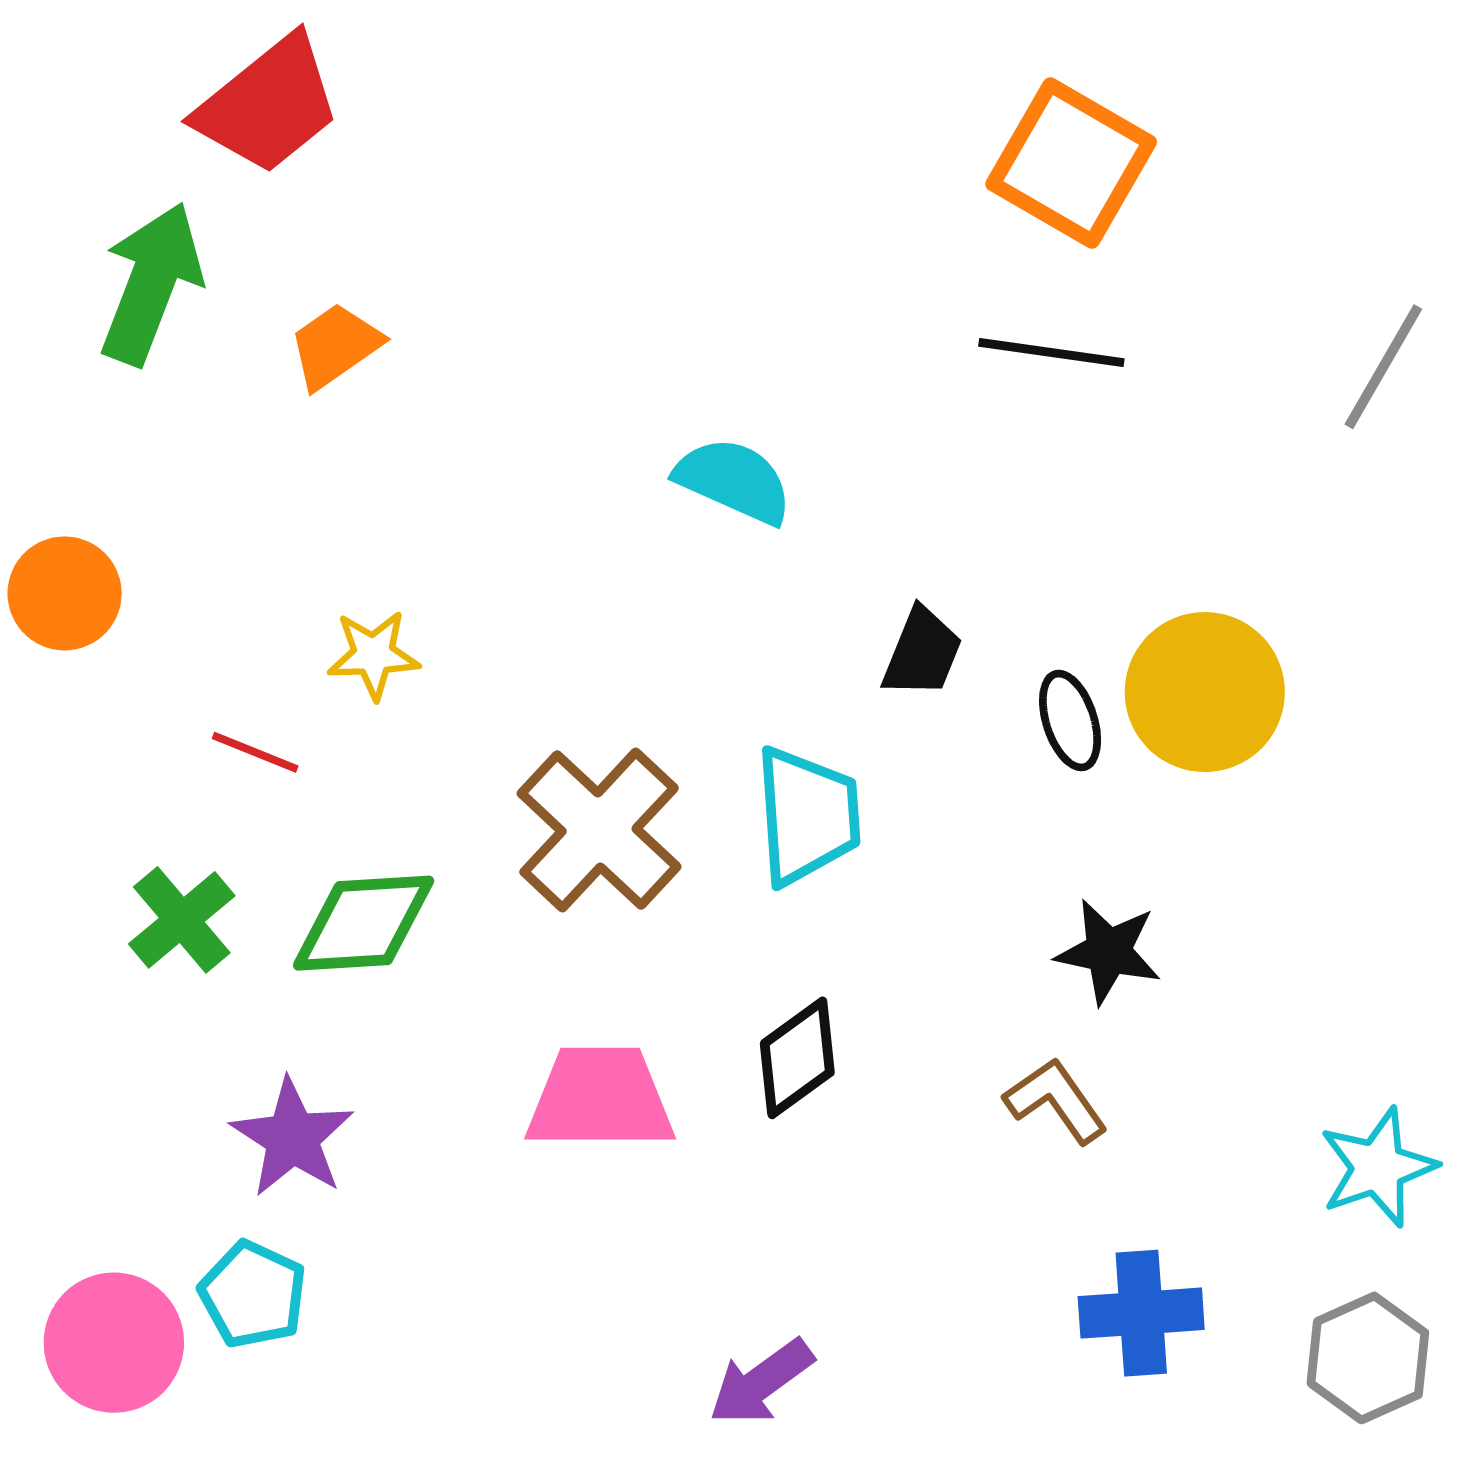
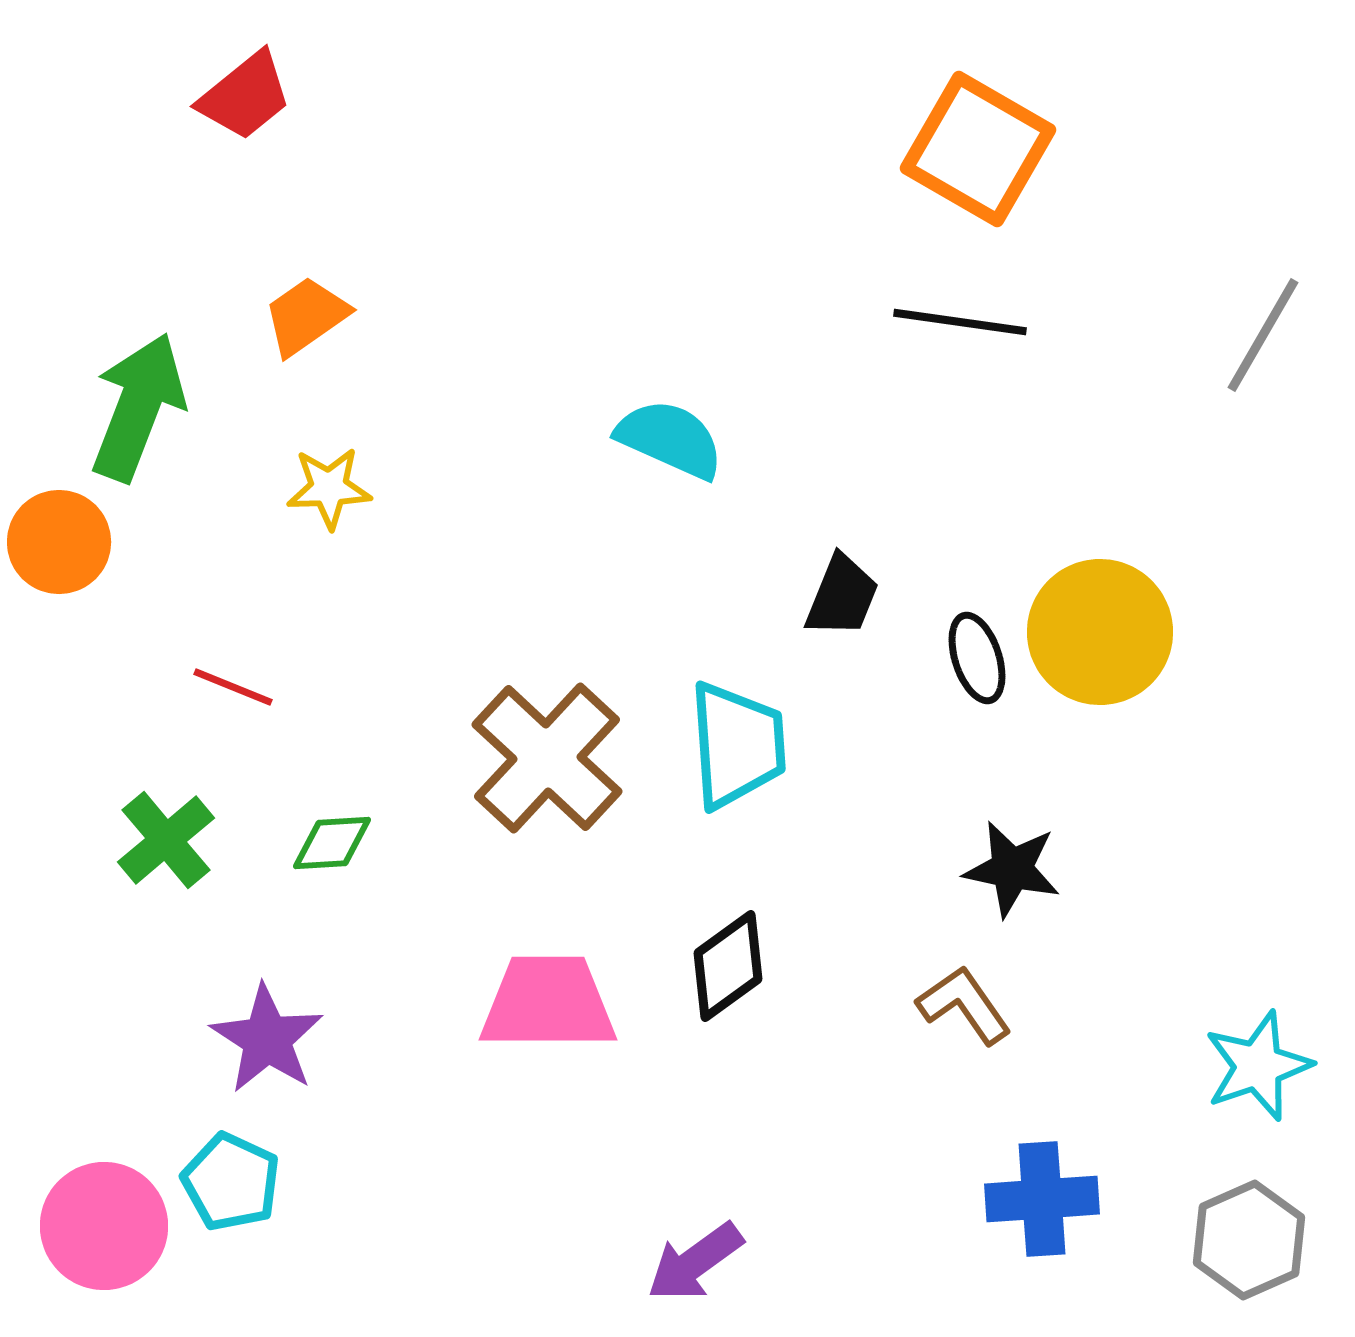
red trapezoid: (268, 105) -> (245, 96), size x0.7
green arrow: (151, 283) -> (138, 407), moved
yellow star: (373, 655) -> (329, 488), moved
green diamond: (364, 923) -> (332, 843), size x0.6

